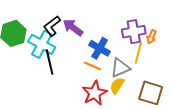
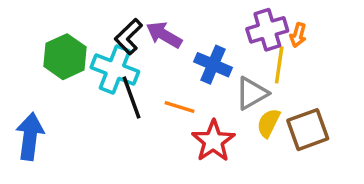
orange line: (92, 66) -> (179, 107), moved
yellow semicircle: (117, 86) -> (268, 123), moved
brown square: (151, 93) -> (308, 130), turned -30

